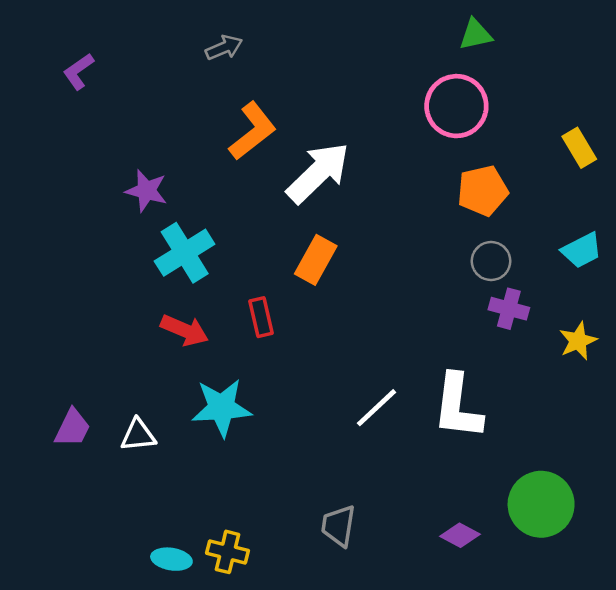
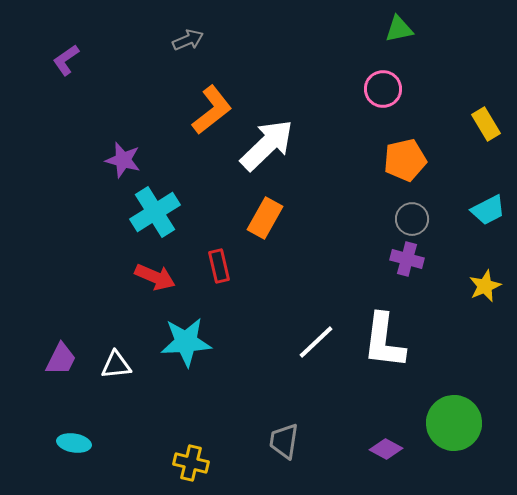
pink circle: (456, 106) -> (383, 89), size x0.7
purple cross: (509, 309) -> (407, 259), moved
cyan ellipse: (171, 559) -> (74, 443), moved

